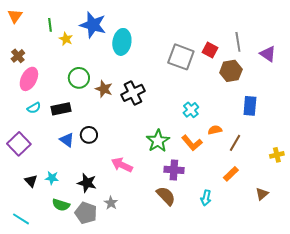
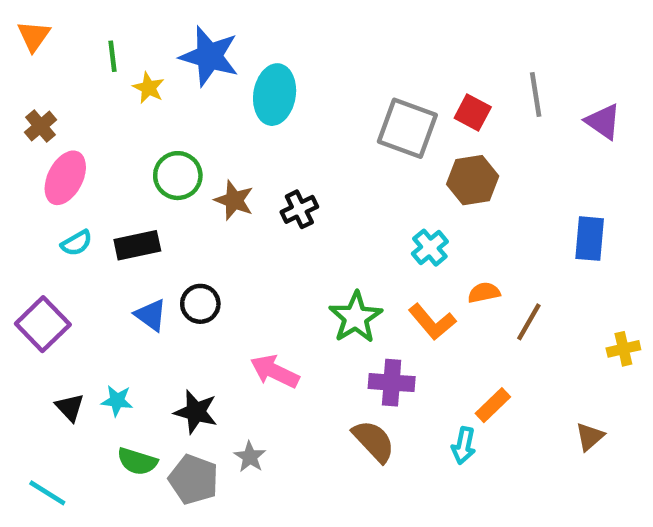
brown hexagon: (231, 71) -> (473, 180), moved
black cross: (133, 93) -> (299, 209), size x0.7
blue rectangle: (250, 106) -> (590, 239), moved
orange rectangle: (231, 174) -> (493, 405), moved

